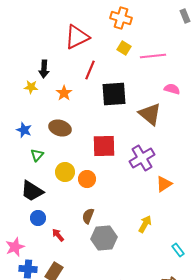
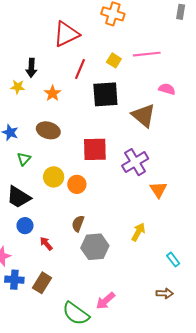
gray rectangle: (185, 16) -> (181, 12), turned 32
yellow square: (124, 48) -> (114, 60), moved
orange triangle: (164, 184) -> (158, 190), turned -30

